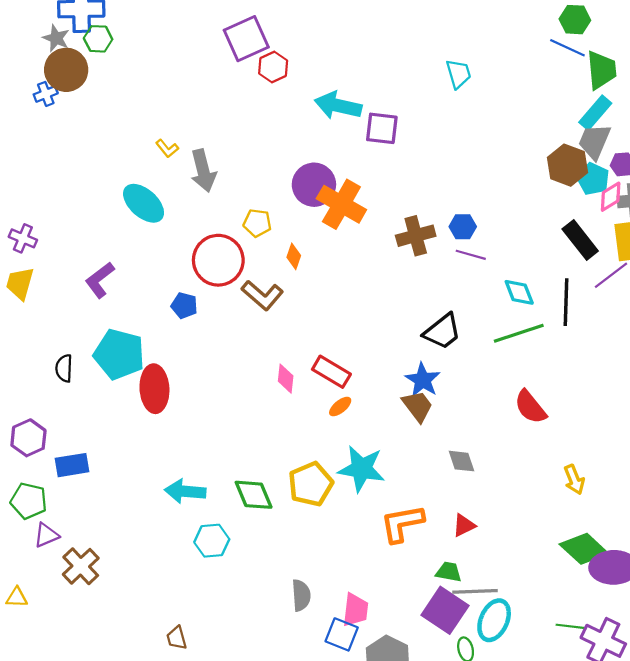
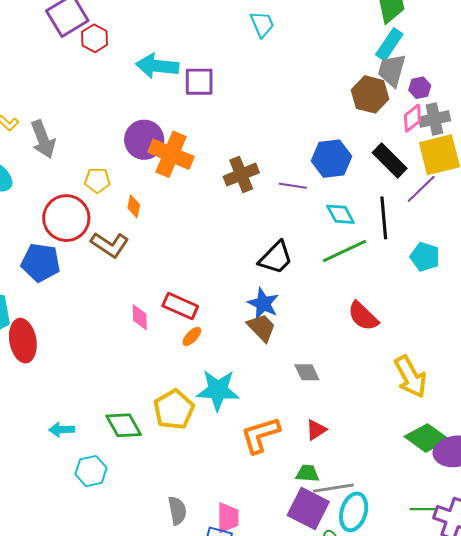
cyan pentagon: (593, 179) -> (425, 257), moved
blue hexagon: (463, 227) -> (331, 159), moved, size x1.6
blue pentagon: (184, 305) -> (41, 263), size x1.6
yellow arrow: (574, 480) -> (410, 377), size x1.6
cyan arrow: (185, 491) -> (62, 430), size x0.7

